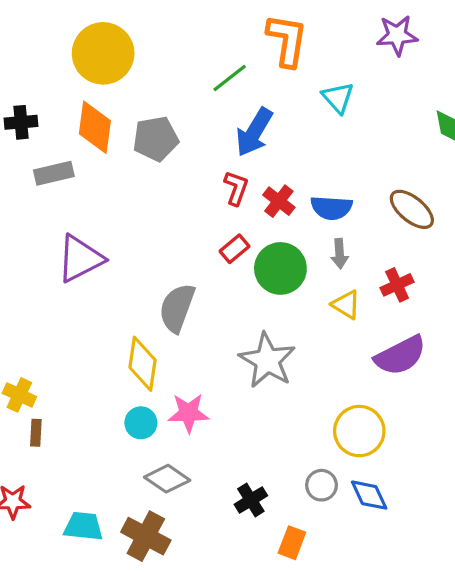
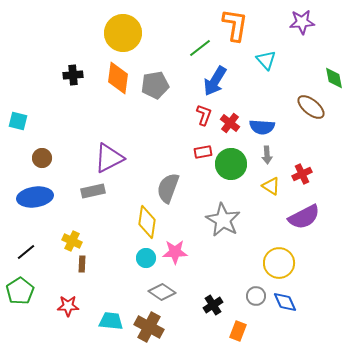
gray rectangle: (54, 173) -> (93, 191), moved
brown ellipse: (412, 209) -> (311, 107), moved
red rectangle: (234, 249) -> (203, 152), turned 30

